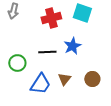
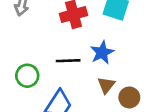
brown triangle: (64, 79) -> (106, 85), moved

